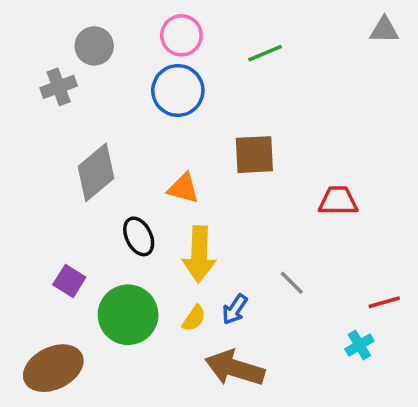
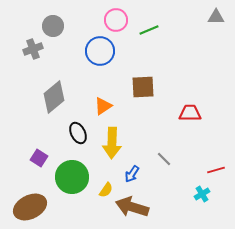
pink circle: (181, 35) -> (116, 20), moved
orange triangle: (183, 188) -> (103, 106), turned -48
yellow semicircle: (194, 318) -> (106, 190), moved

